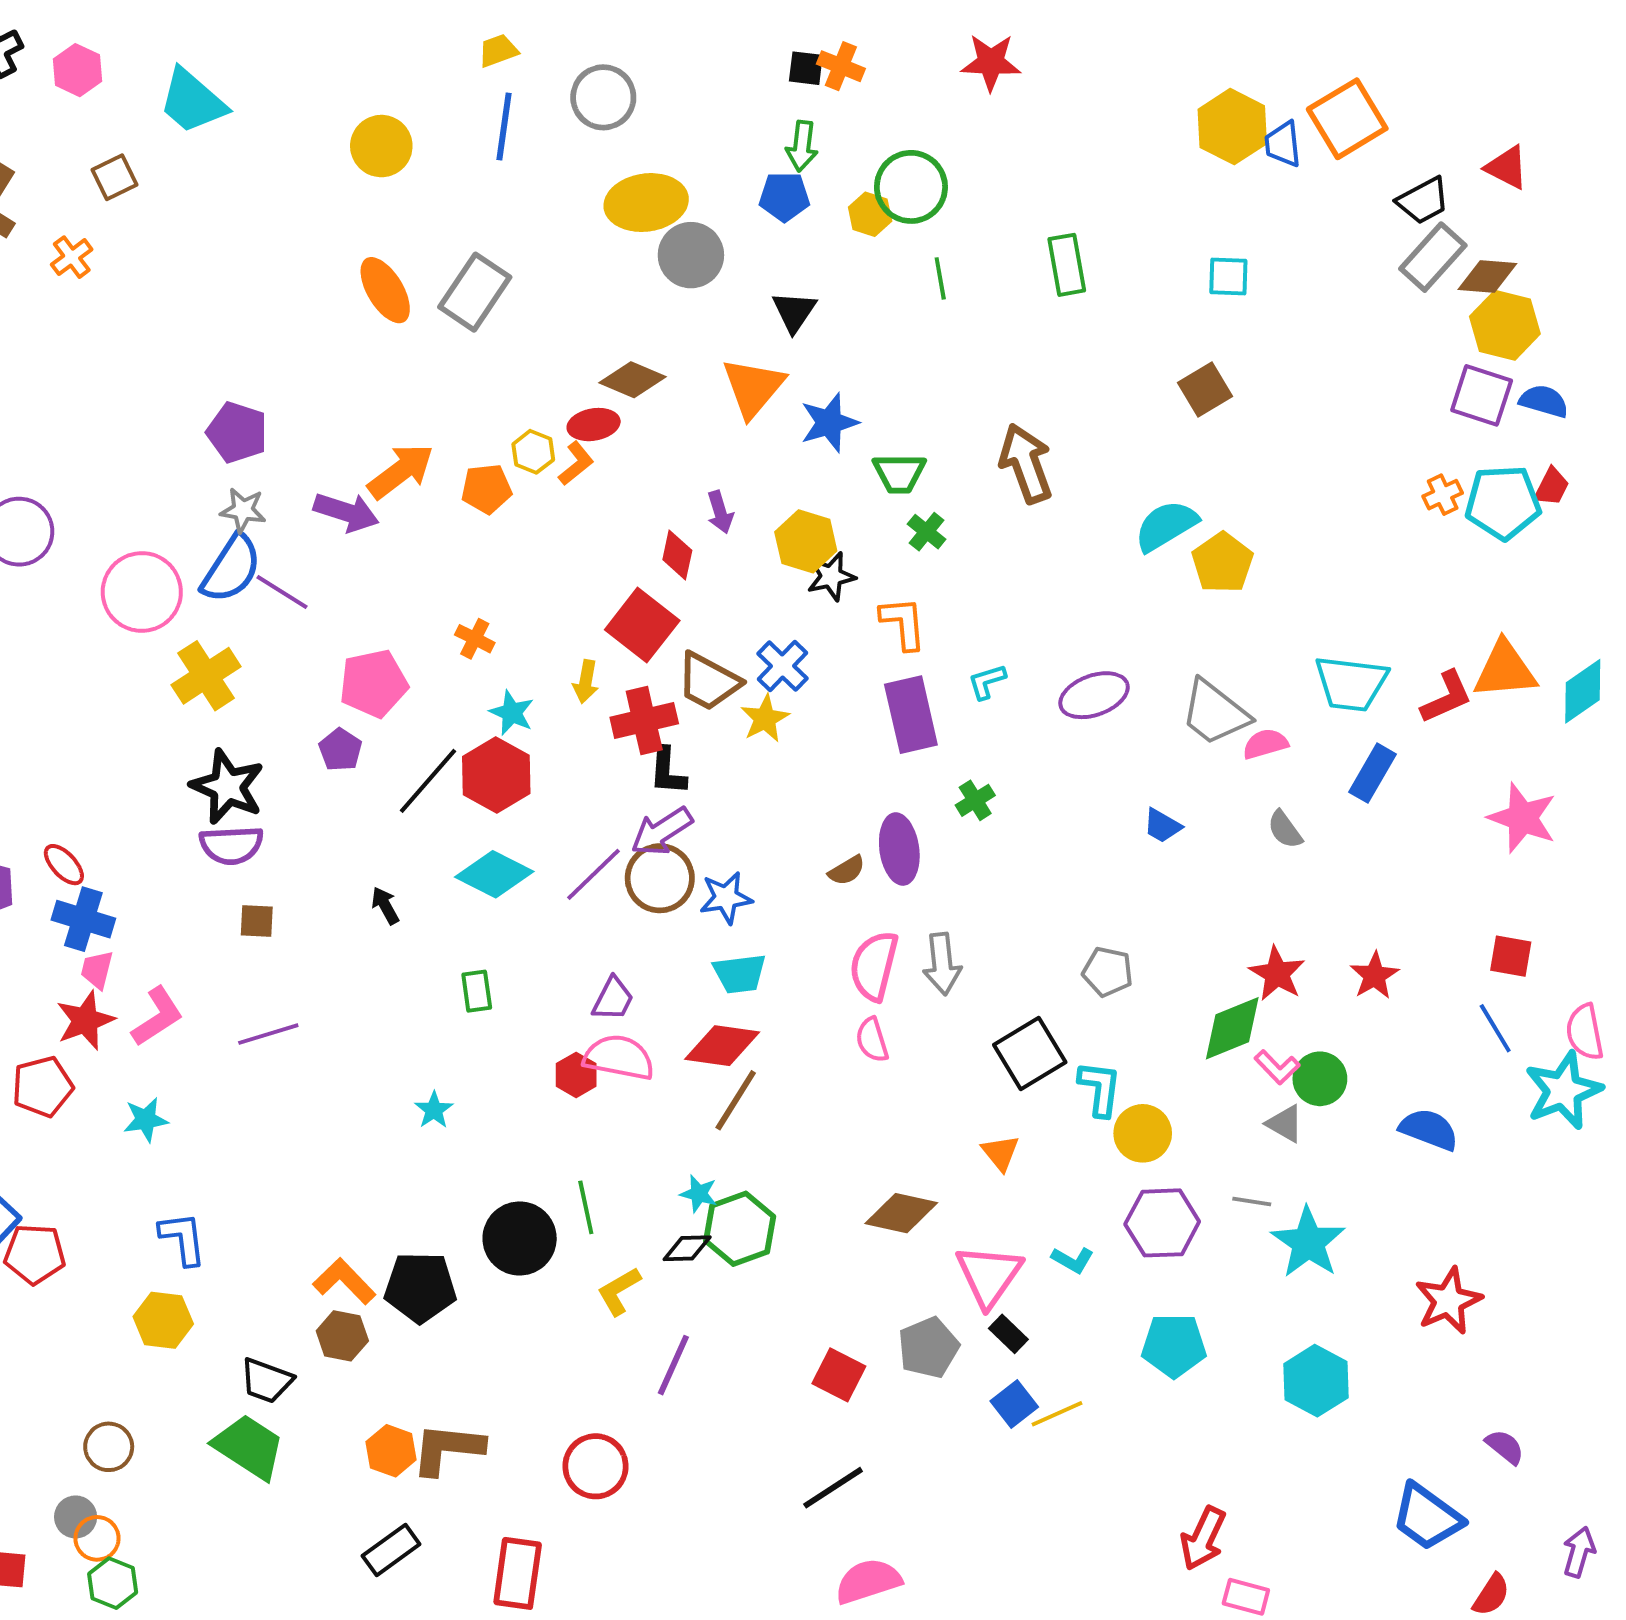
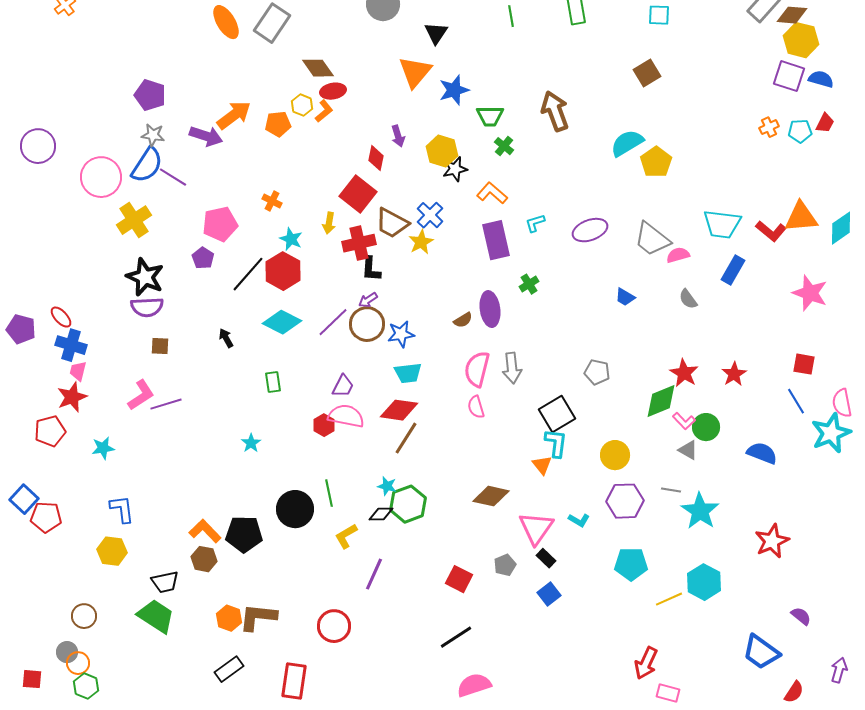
brown diamond: (633, 380) -> (318, 68), moved, turned 32
cyan pentagon: (1503, 502) -> (800, 131), size x0.6
orange L-shape: (903, 623) -> (492, 193), turned -44
red L-shape: (1446, 697) -> (771, 231), turned 64
purple arrow: (662, 831) -> (368, 300), size x0.6
pink L-shape: (157, 1016) -> (141, 395), moved
cyan L-shape: (1100, 1089) -> (556, 443), moved
gray pentagon: (928, 1348) -> (505, 565), size x0.7
black trapezoid: (266, 1381) -> (165, 582), turned -32
yellow line: (1057, 1414) -> (669, 599), moved

